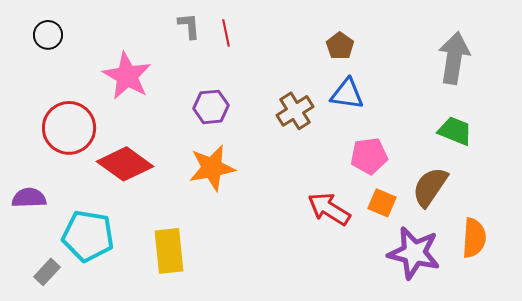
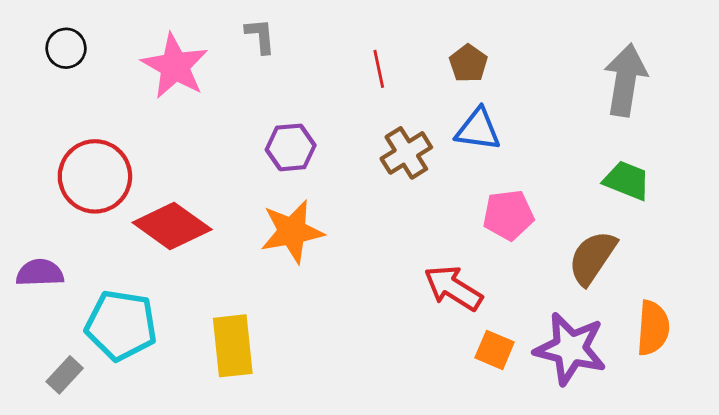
red line: (226, 33) -> (379, 69), moved
pink star: (127, 76) -> (175, 66), moved
orange square: (382, 203) -> (495, 350), moved

